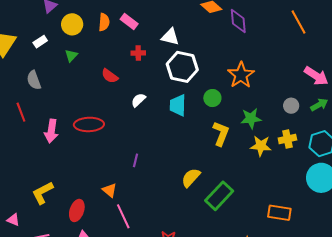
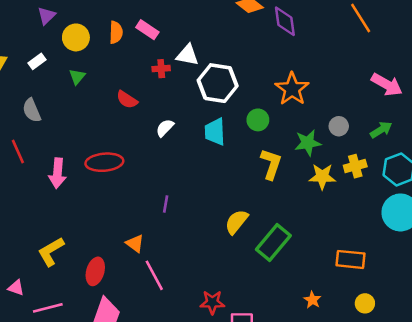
white triangle: (170, 37) -> (187, 55), moved
green arrow: (319, 105) -> (381, 130), moved
gray circle: (291, 106) -> (339, 126), moved

